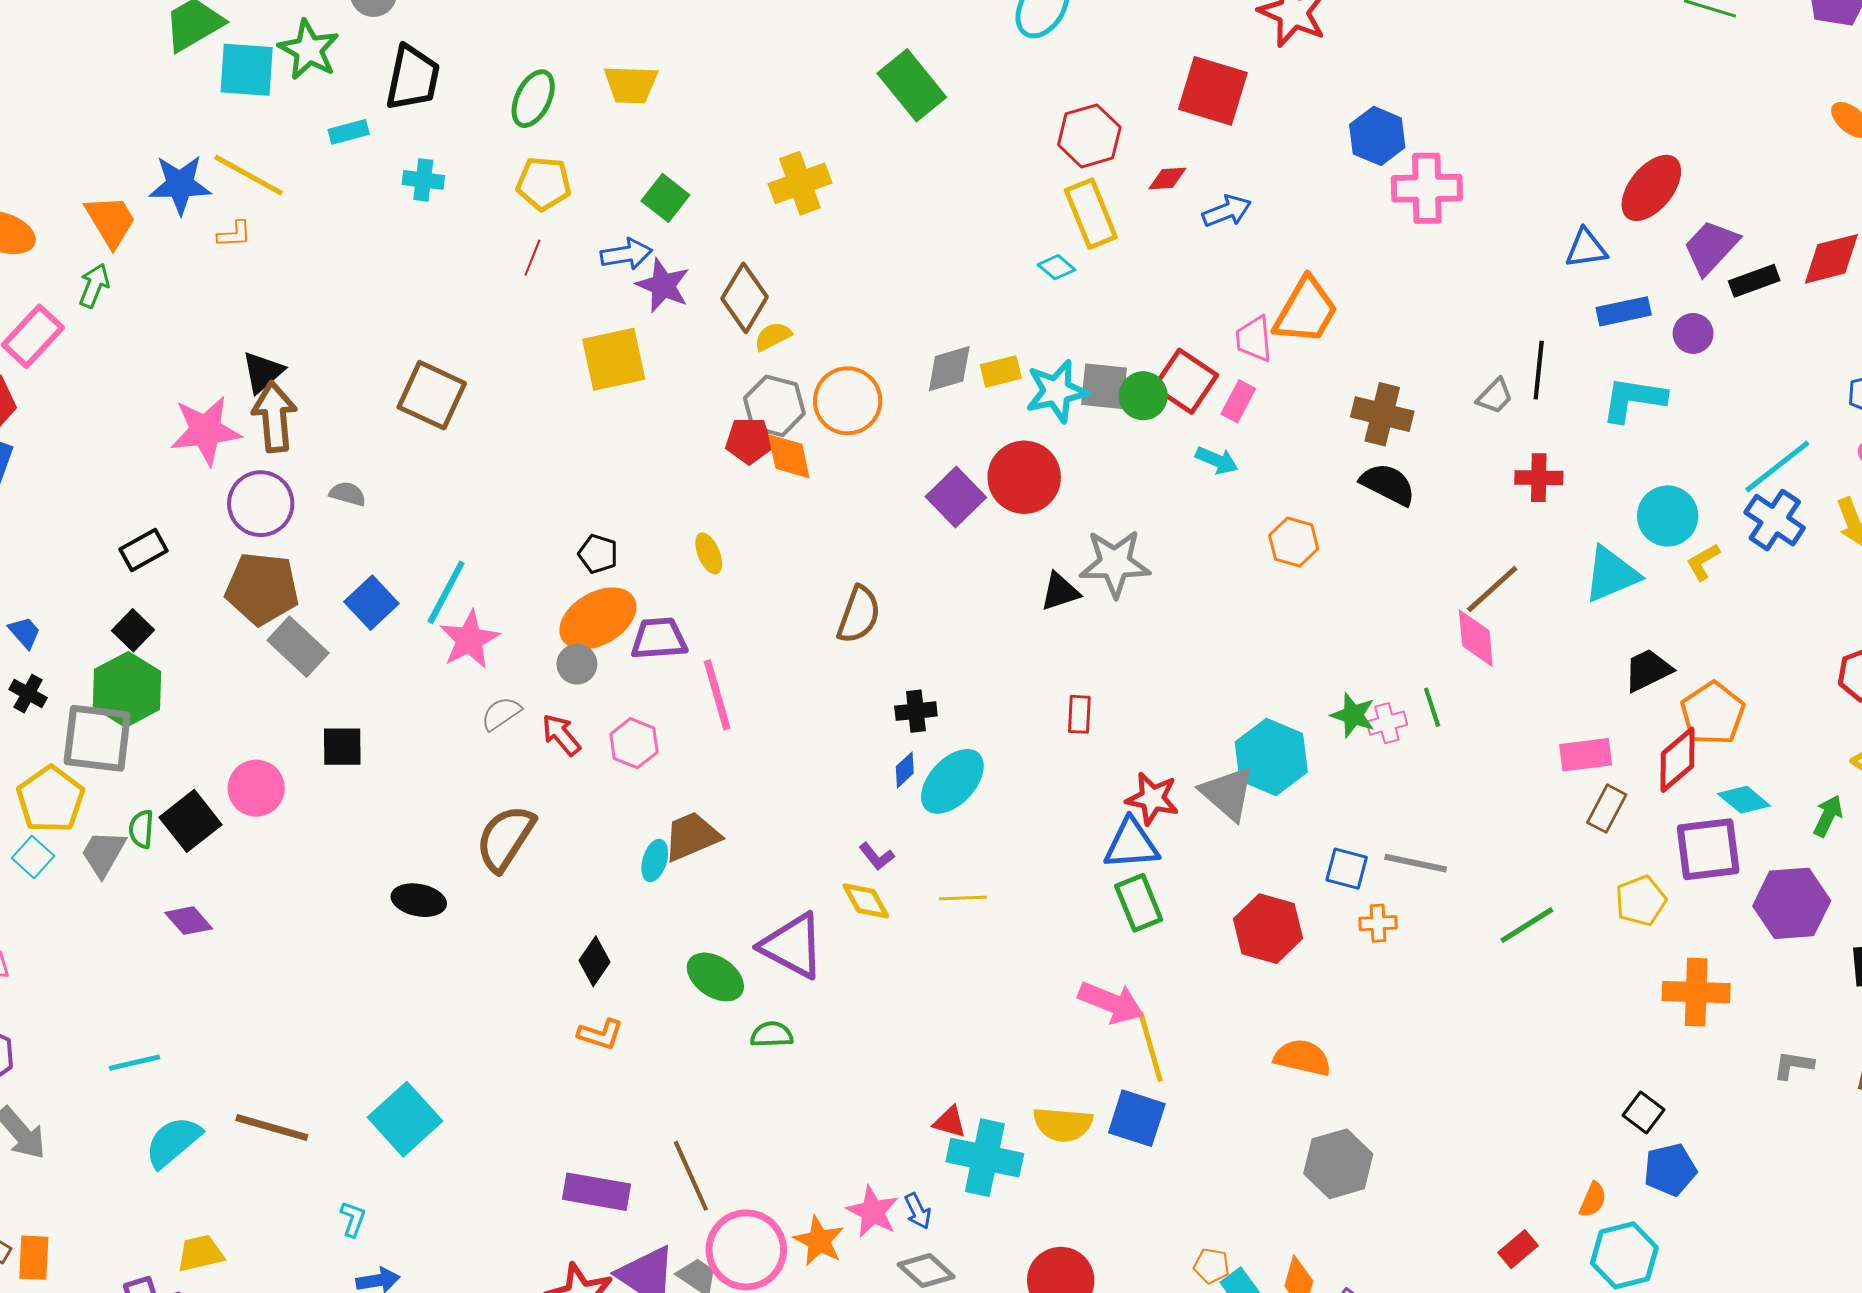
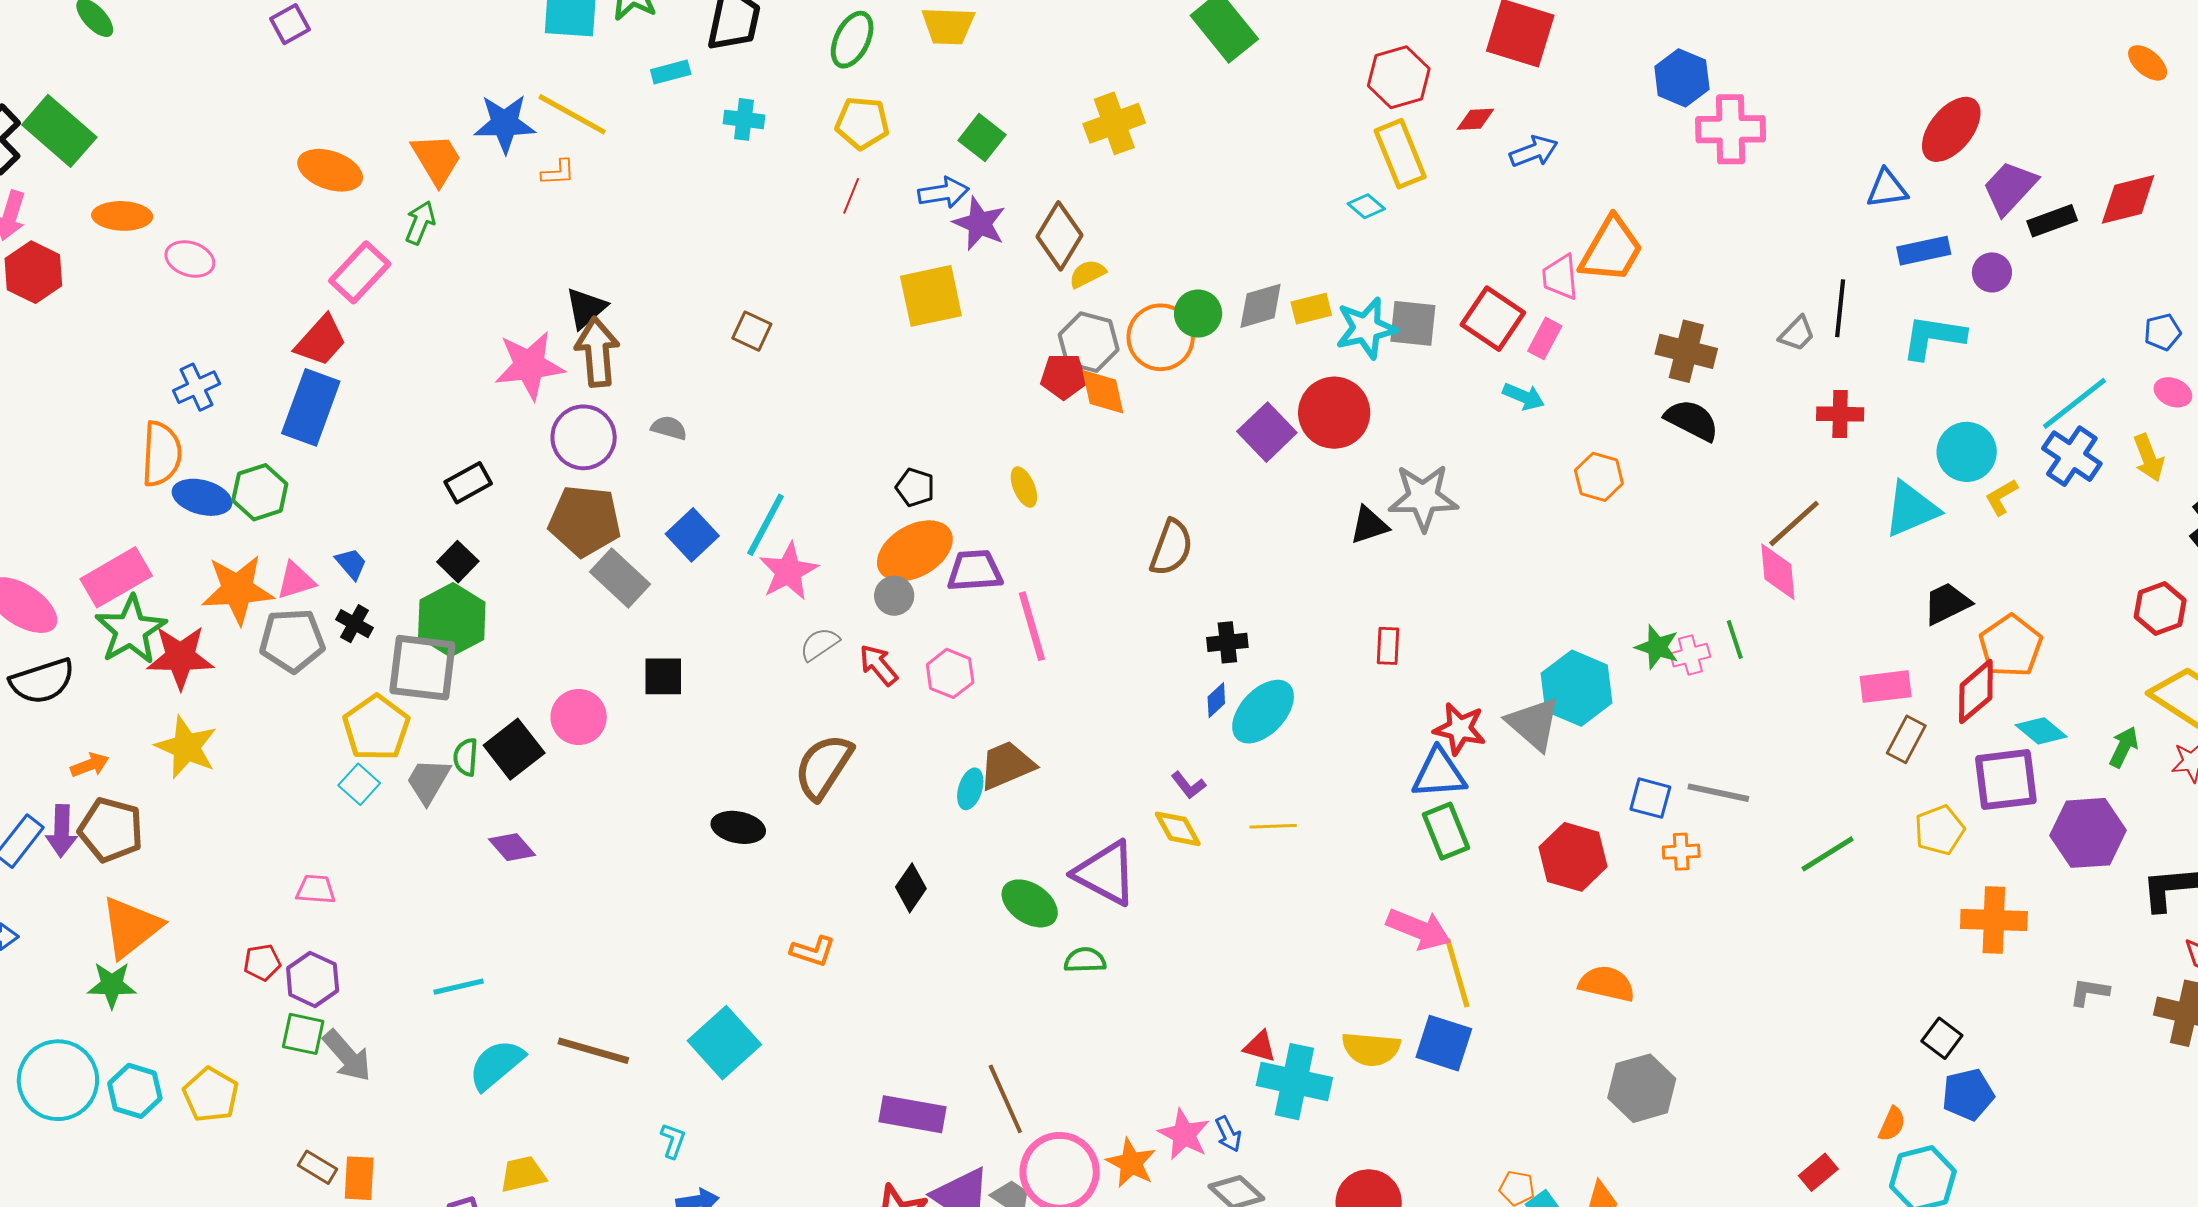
brown square: (432, 395) -> (752, 331), size x0.6
green circle: (1143, 396) -> (1198, 314), moved
orange L-shape: (601, 1034) -> (813, 951), moved

